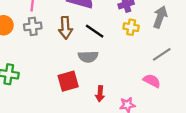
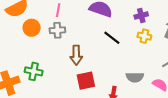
brown arrow: (65, 28) -> (76, 55), moved
gray semicircle: (88, 57) -> (135, 77), moved

